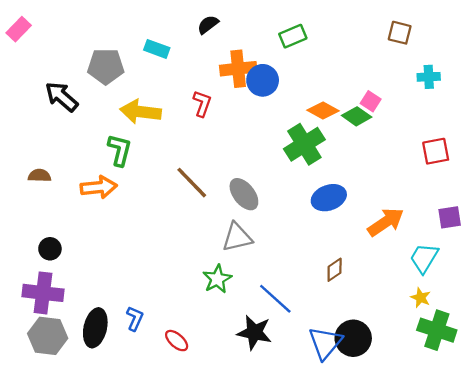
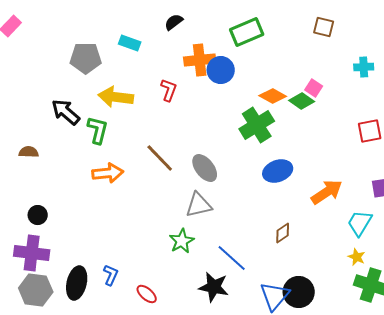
brown square: (400, 33) -> (324, 27), moved
green rectangle: (293, 36) -> (247, 32), size x1.4
black arrow: (62, 97) -> (66, 112), moved
orange arrow: (99, 187) -> (108, 173), moved

